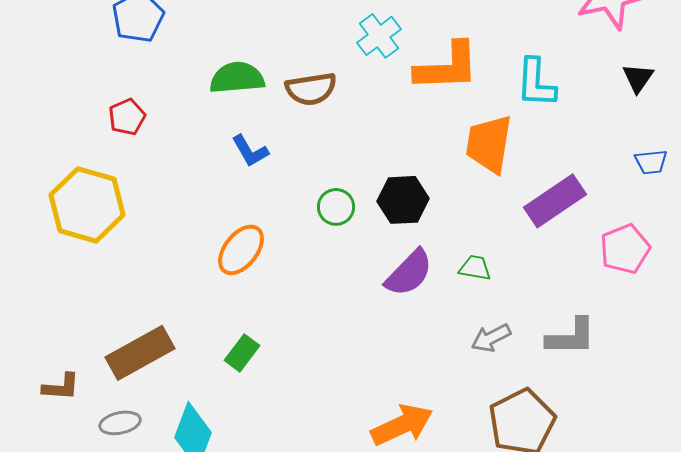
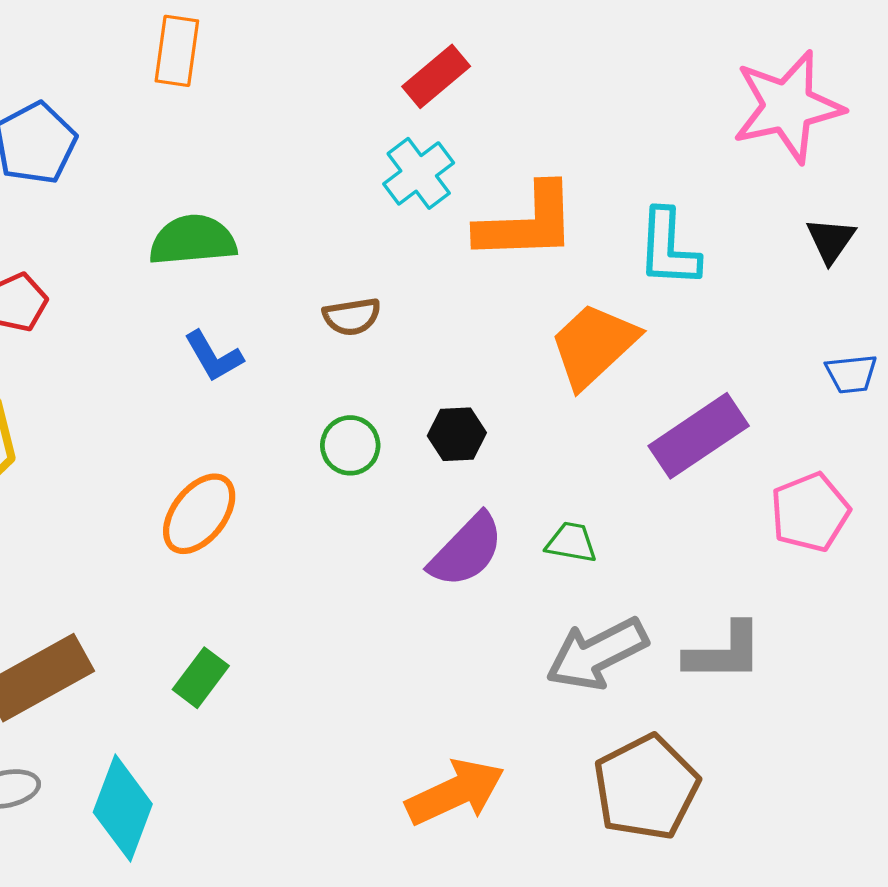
brown semicircle: (311, 89) -> (352, 317), moved, size x0.7
orange trapezoid: (489, 144) -> (594, 345), turned 38
black hexagon: (403, 200) -> (457, 434), size x0.7
gray arrow: (491, 338) -> (597, 654), size x1.6

